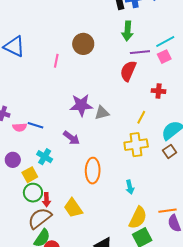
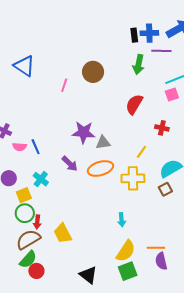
purple line: (140, 52) -> (161, 51), moved
blue line: (36, 125) -> (36, 147), turned 42
orange ellipse: (93, 171) -> (100, 168), moved, turned 65

